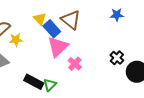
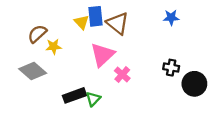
blue rectangle: (52, 29) -> (95, 16), moved, turned 36
black cross: (117, 58) -> (171, 68), turned -32
black rectangle: (34, 82) -> (75, 95), turned -48

